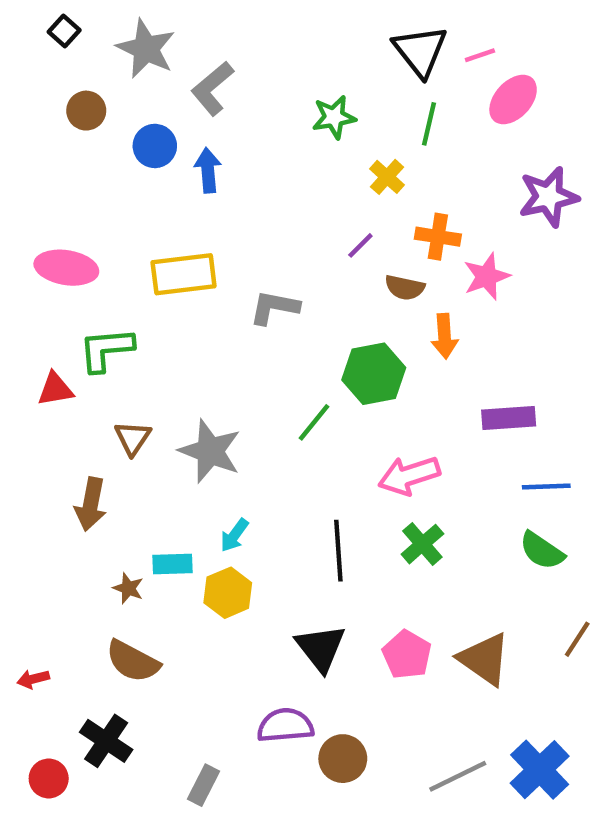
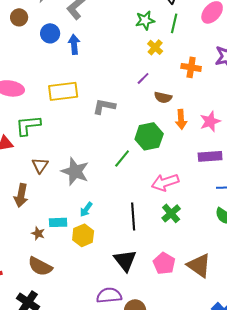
green star: (334, 117) -> (145, 20), moved
orange cross: (438, 237) -> (191, 67), moved
pink star: (487, 276) -> (210, 121), moved

